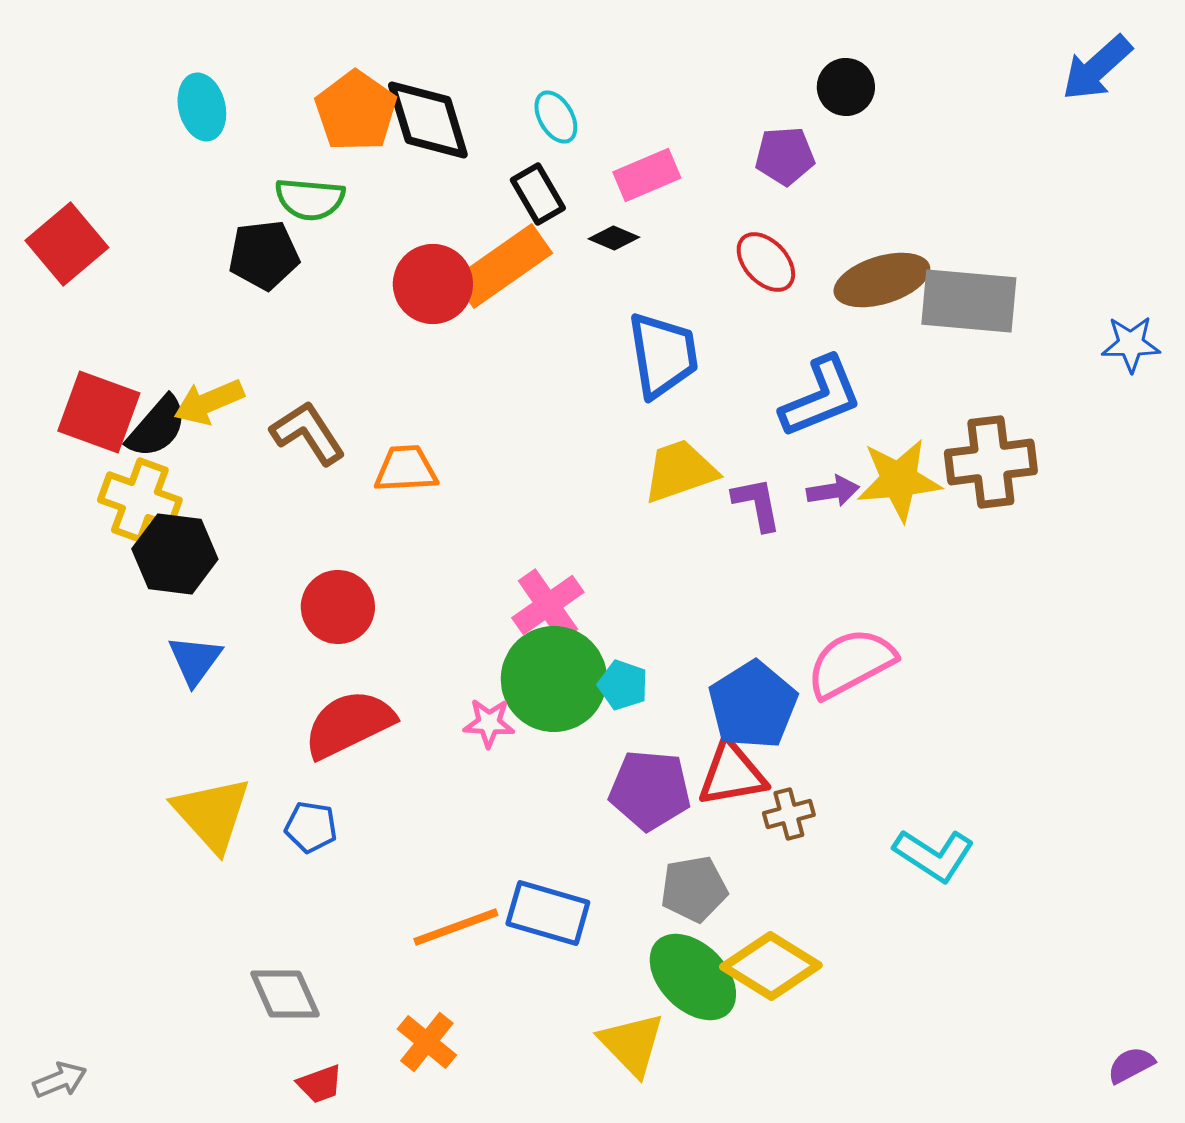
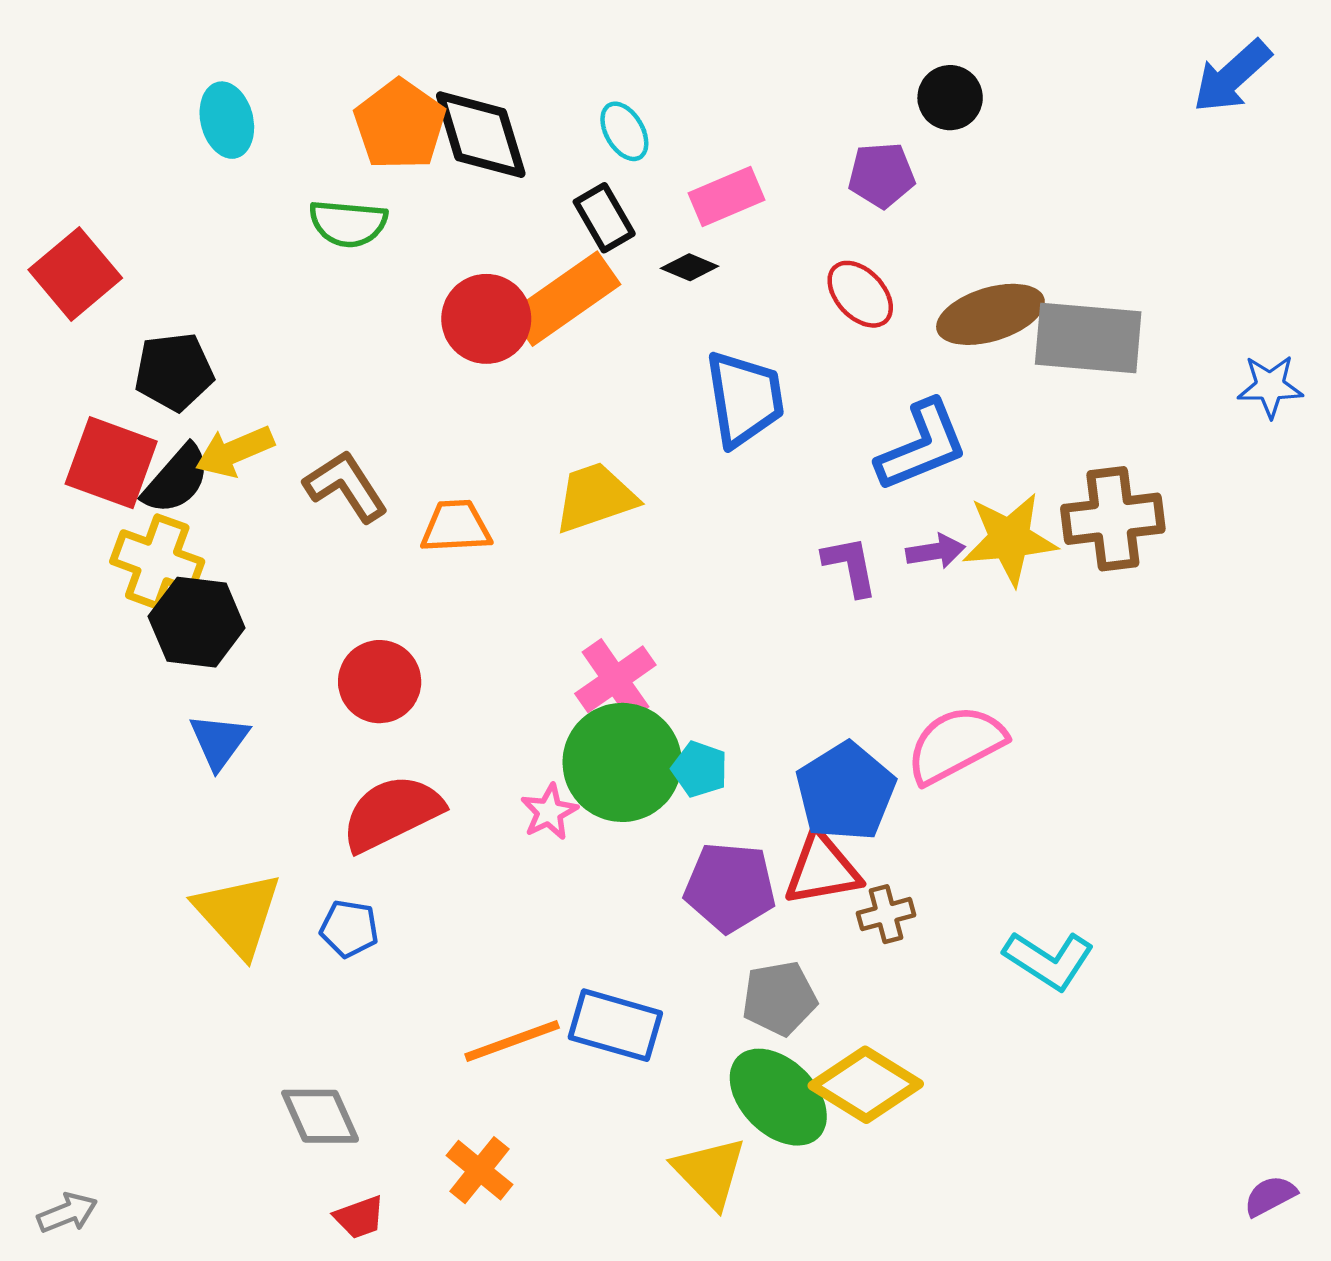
black pentagon: (264, 255) -> (174, 372), moved
yellow trapezoid: (680, 471) -> (595, 497), moved
pink star: (489, 723) -> (549, 812), turned -30

